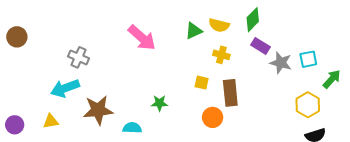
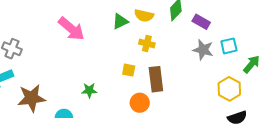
purple rectangle: (261, 46) -> (201, 22), moved

